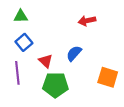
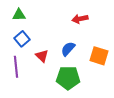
orange square: (108, 77) -> (99, 56), moved
green pentagon: (55, 85) -> (68, 78), moved

